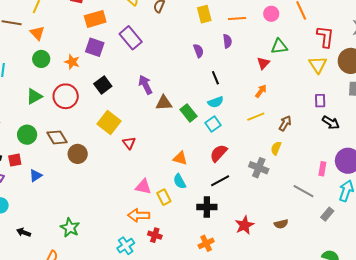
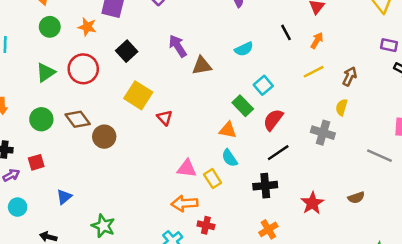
black line: (215, 78) -> (286, 32), moved
purple rectangle: (320, 101) -> (389, 45), turned -72
cyan semicircle: (216, 102) -> (244, 49), moved
green rectangle: (189, 113) -> (243, 106), moved
red square: (15, 160) -> (36, 162), moved
blue triangle: (36, 176) -> (64, 197), moved

